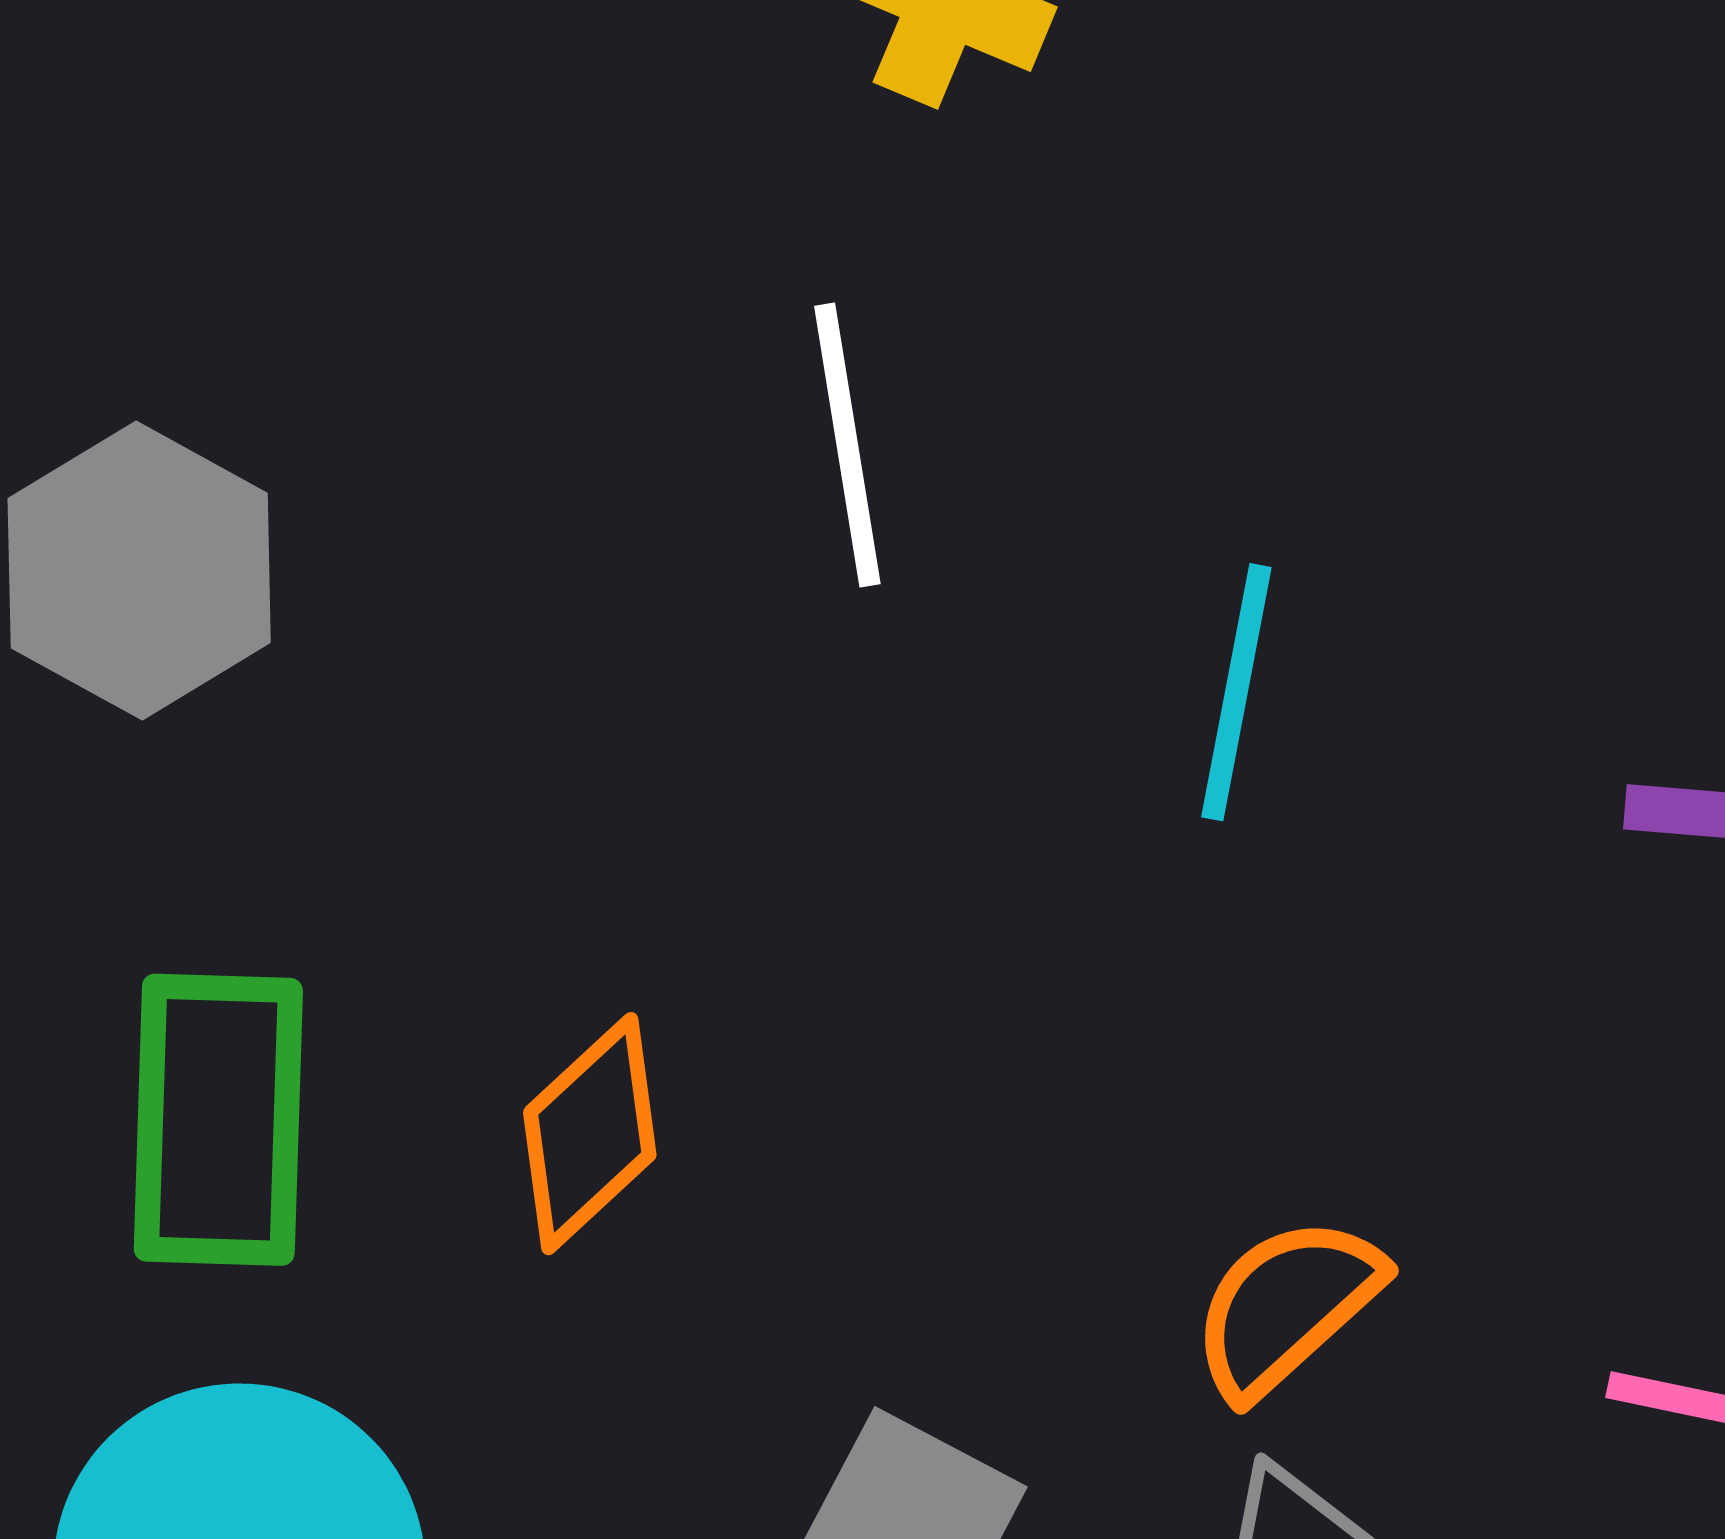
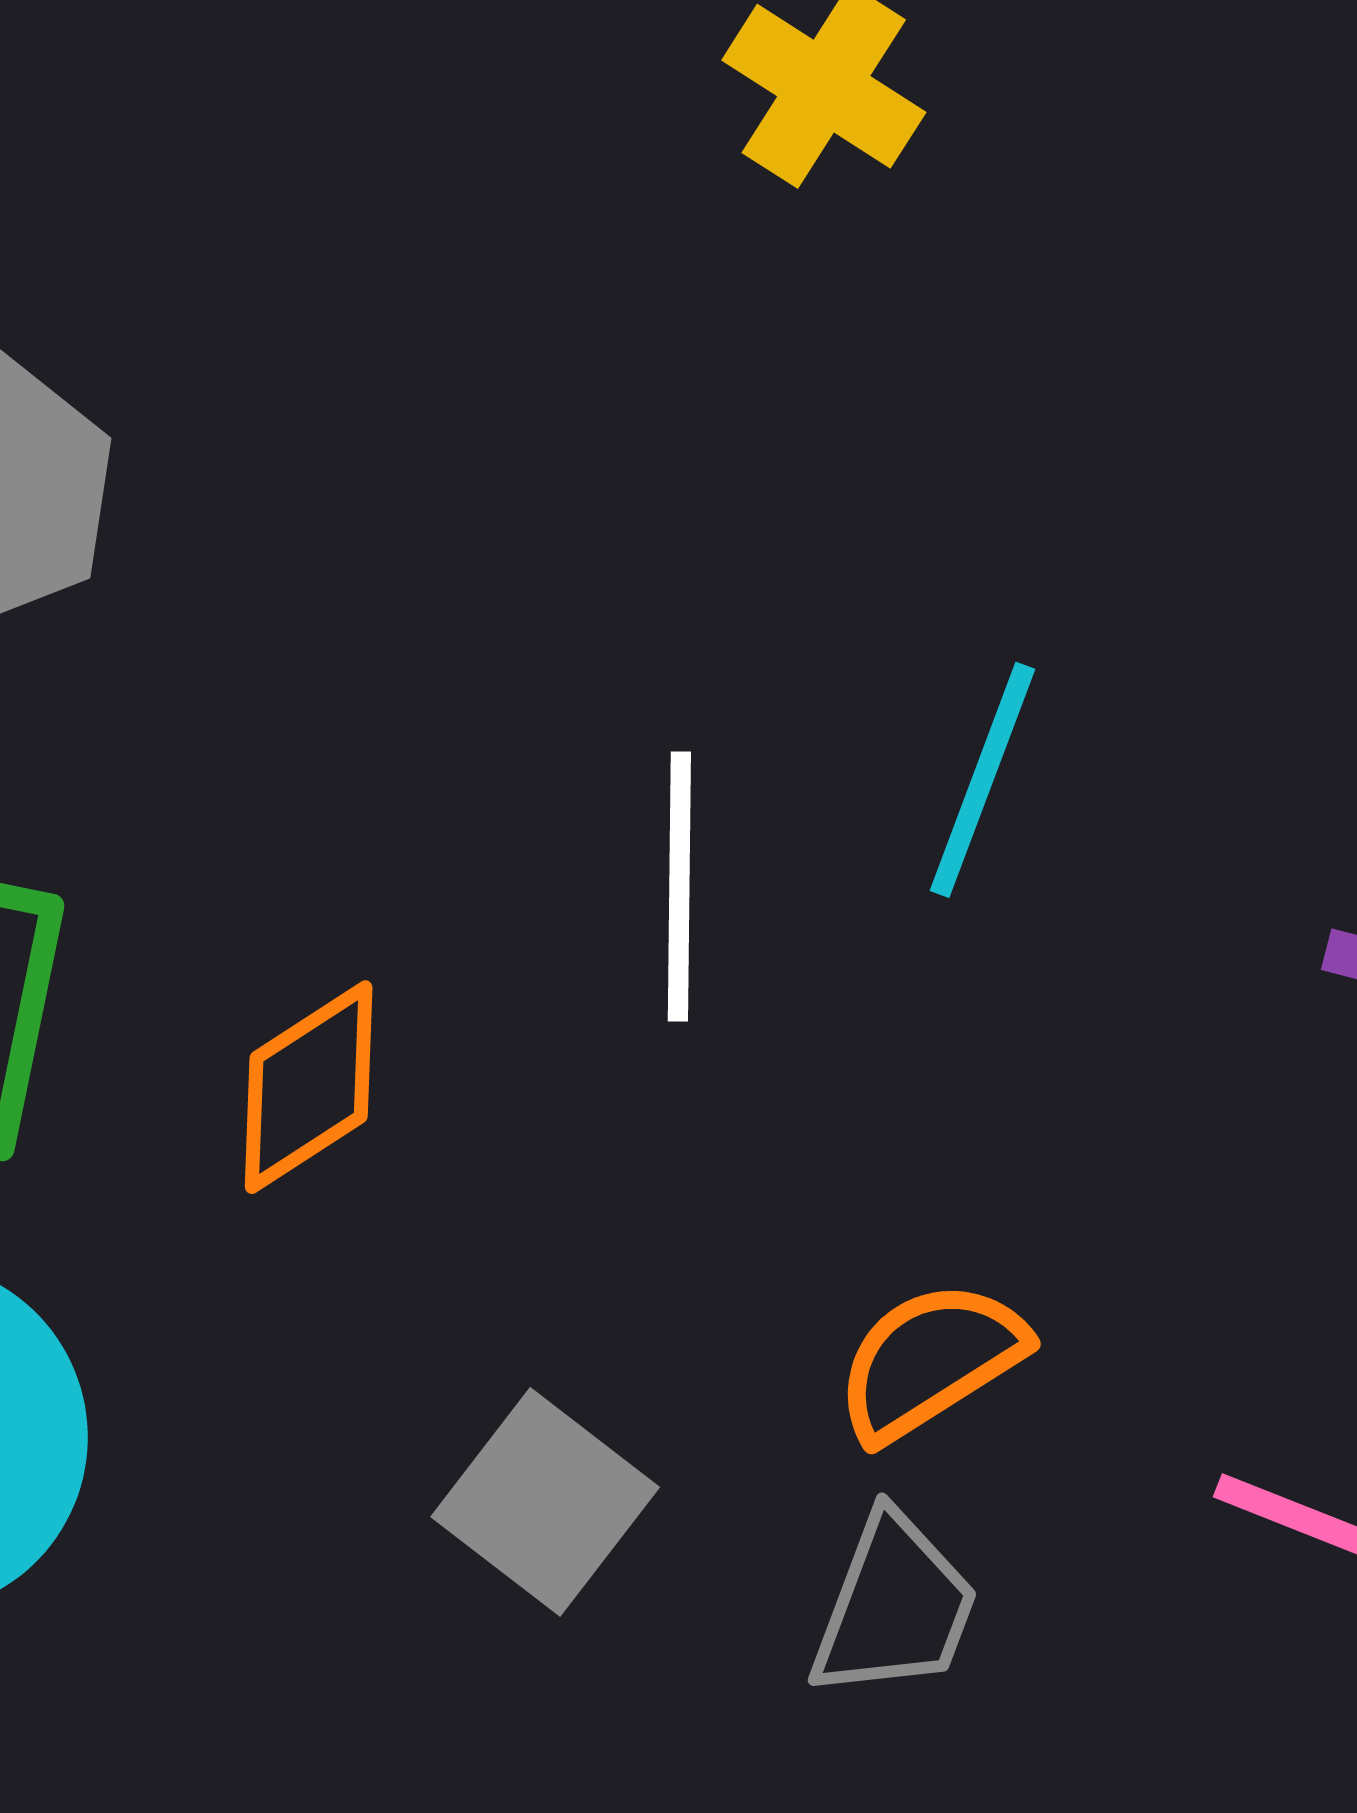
white line: (847, 445) -> (679, 886), moved

